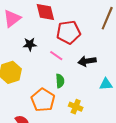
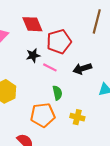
black star: (30, 44) -> (33, 55), moved
orange pentagon: (43, 100) -> (43, 115), turned -30

